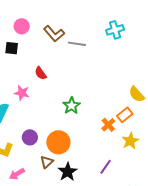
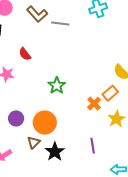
purple line: (106, 167) -> (93, 146), turned -42

